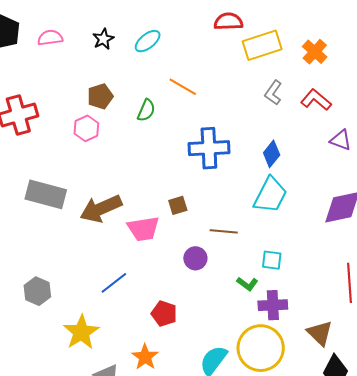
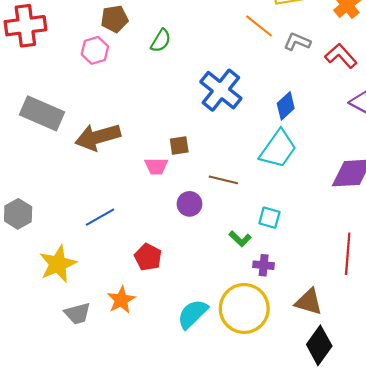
orange line: (183, 87) -> (259, 26), moved
gray L-shape: (273, 93) -> (297, 42), turned 70
blue cross: (209, 148) -> (221, 90), turned 33
pink trapezoid: (143, 229) -> (156, 166), moved, size x0.7
purple cross: (273, 305) -> (264, 265), size x0.7
brown triangle: (320, 333) -> (309, 302), turned -36

